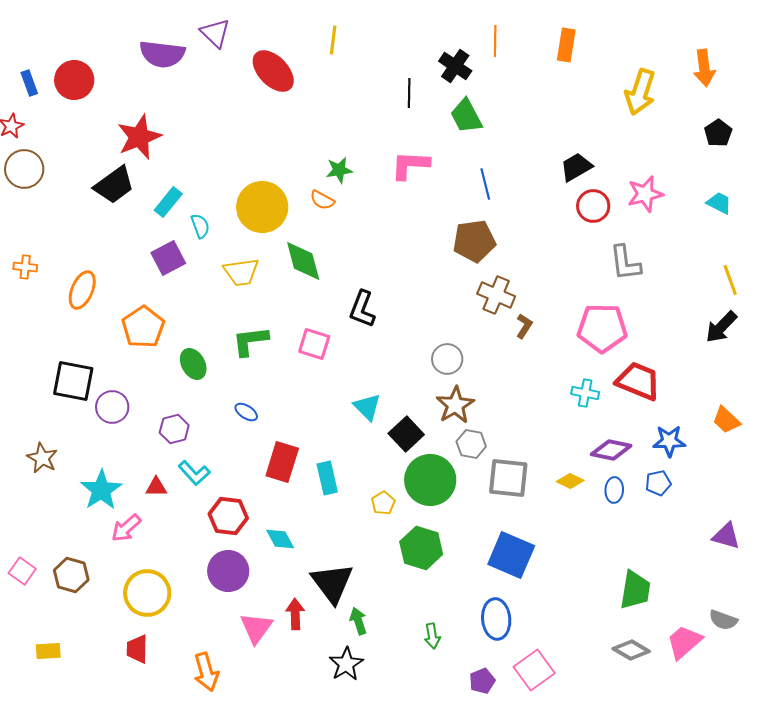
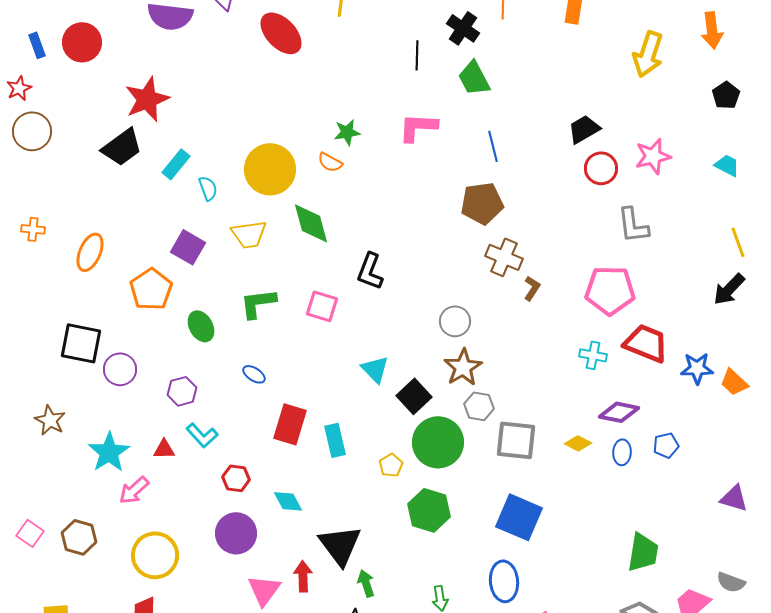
purple square: (168, 258) -> (188, 247), moved, turned -32
blue star: (669, 441) -> (697, 368), moved
red hexagon: (228, 516) -> (236, 478), size x0.7

